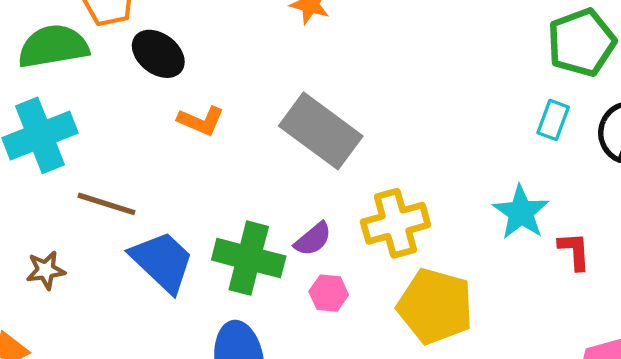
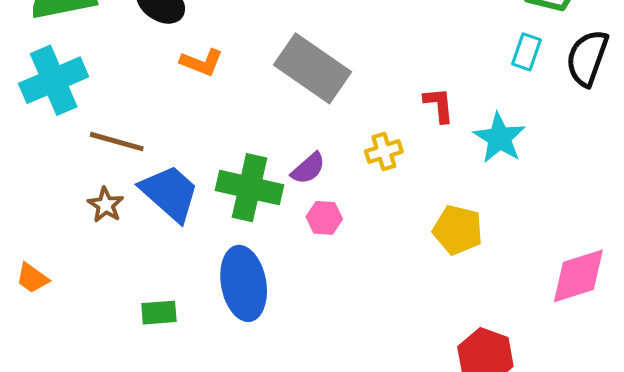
yellow cross: (395, 223) -> (384, 152), size x0.6
red L-shape: (574, 251) -> (439, 105), moved
brown star: (46, 270) -> (106, 205), moved, turned -30
yellow pentagon: (435, 306) -> (458, 230), moved, size x0.7

